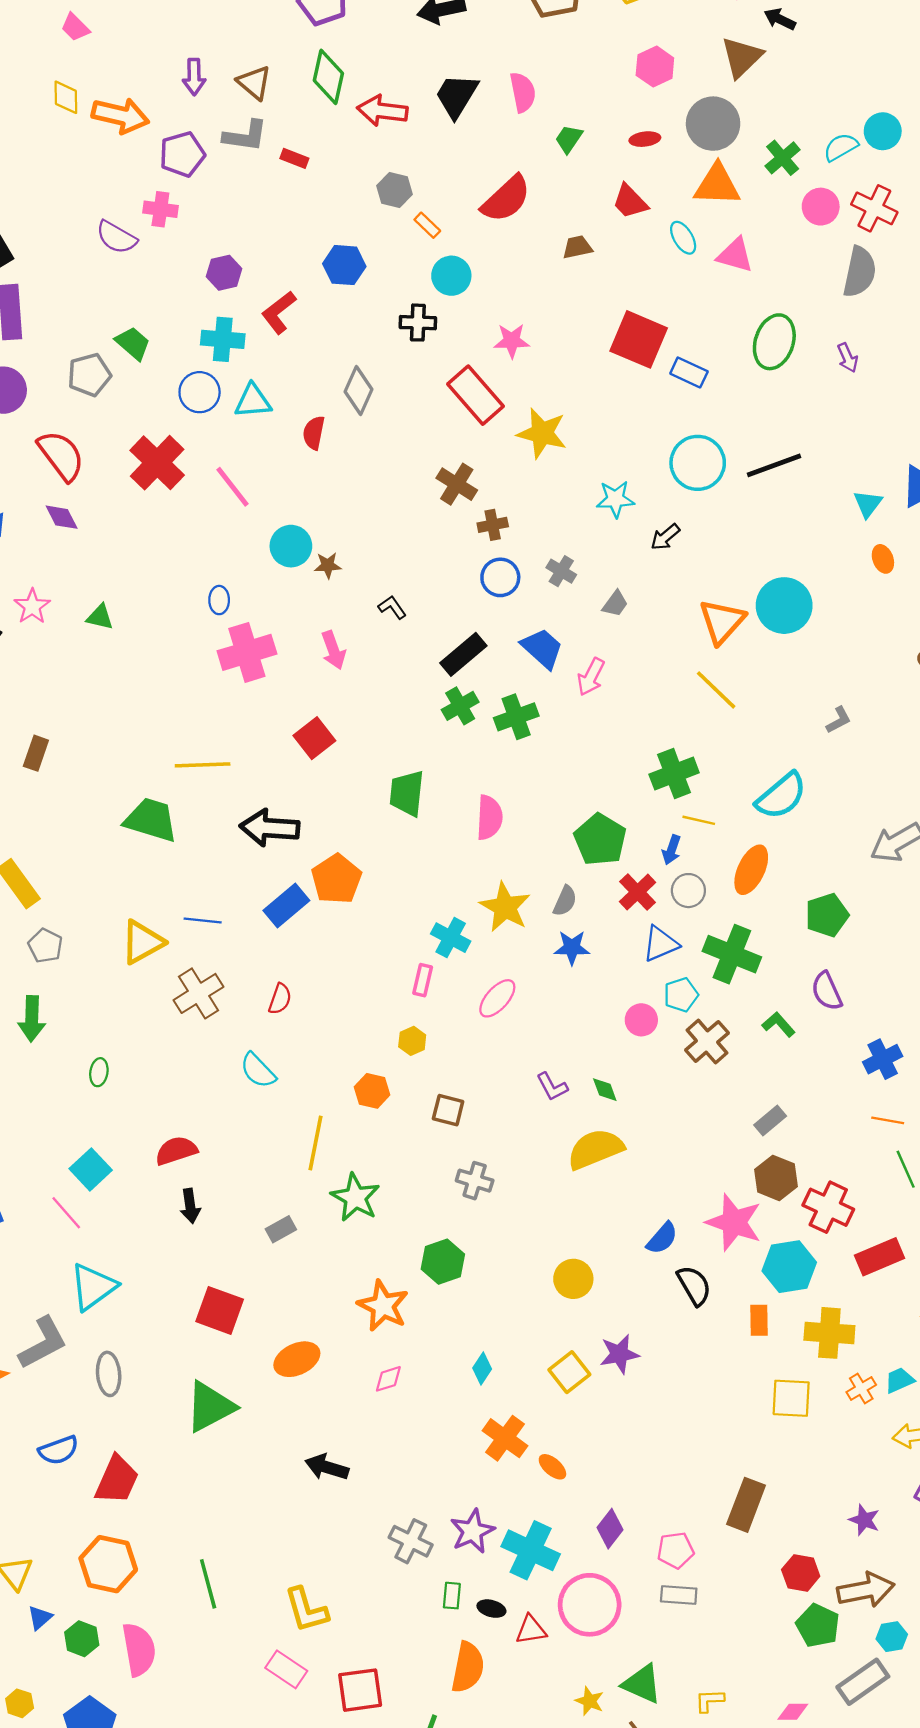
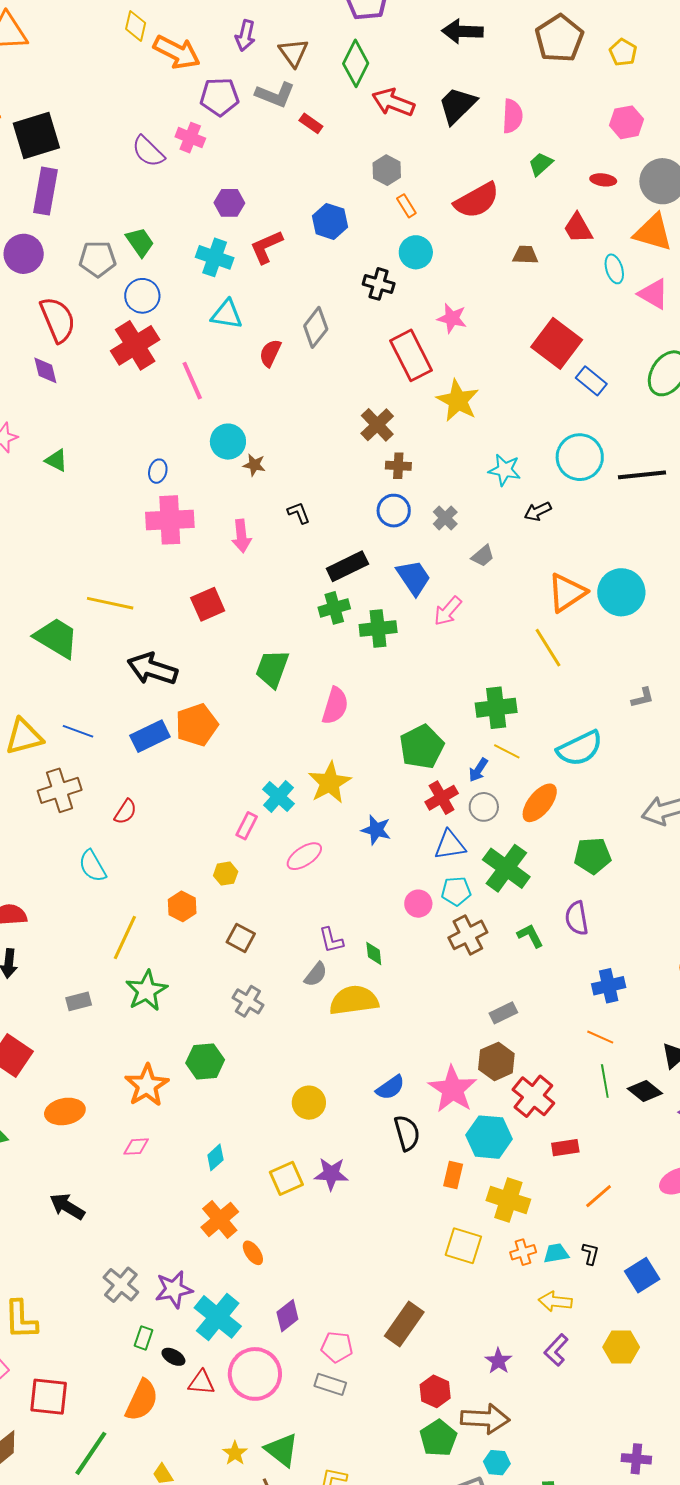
blue circle: (200, 392) -> (142, 296), moved
gray semicircle: (565, 901) -> (316, 974), moved
red rectangle: (880, 1257) -> (565, 1148), size x0.7

